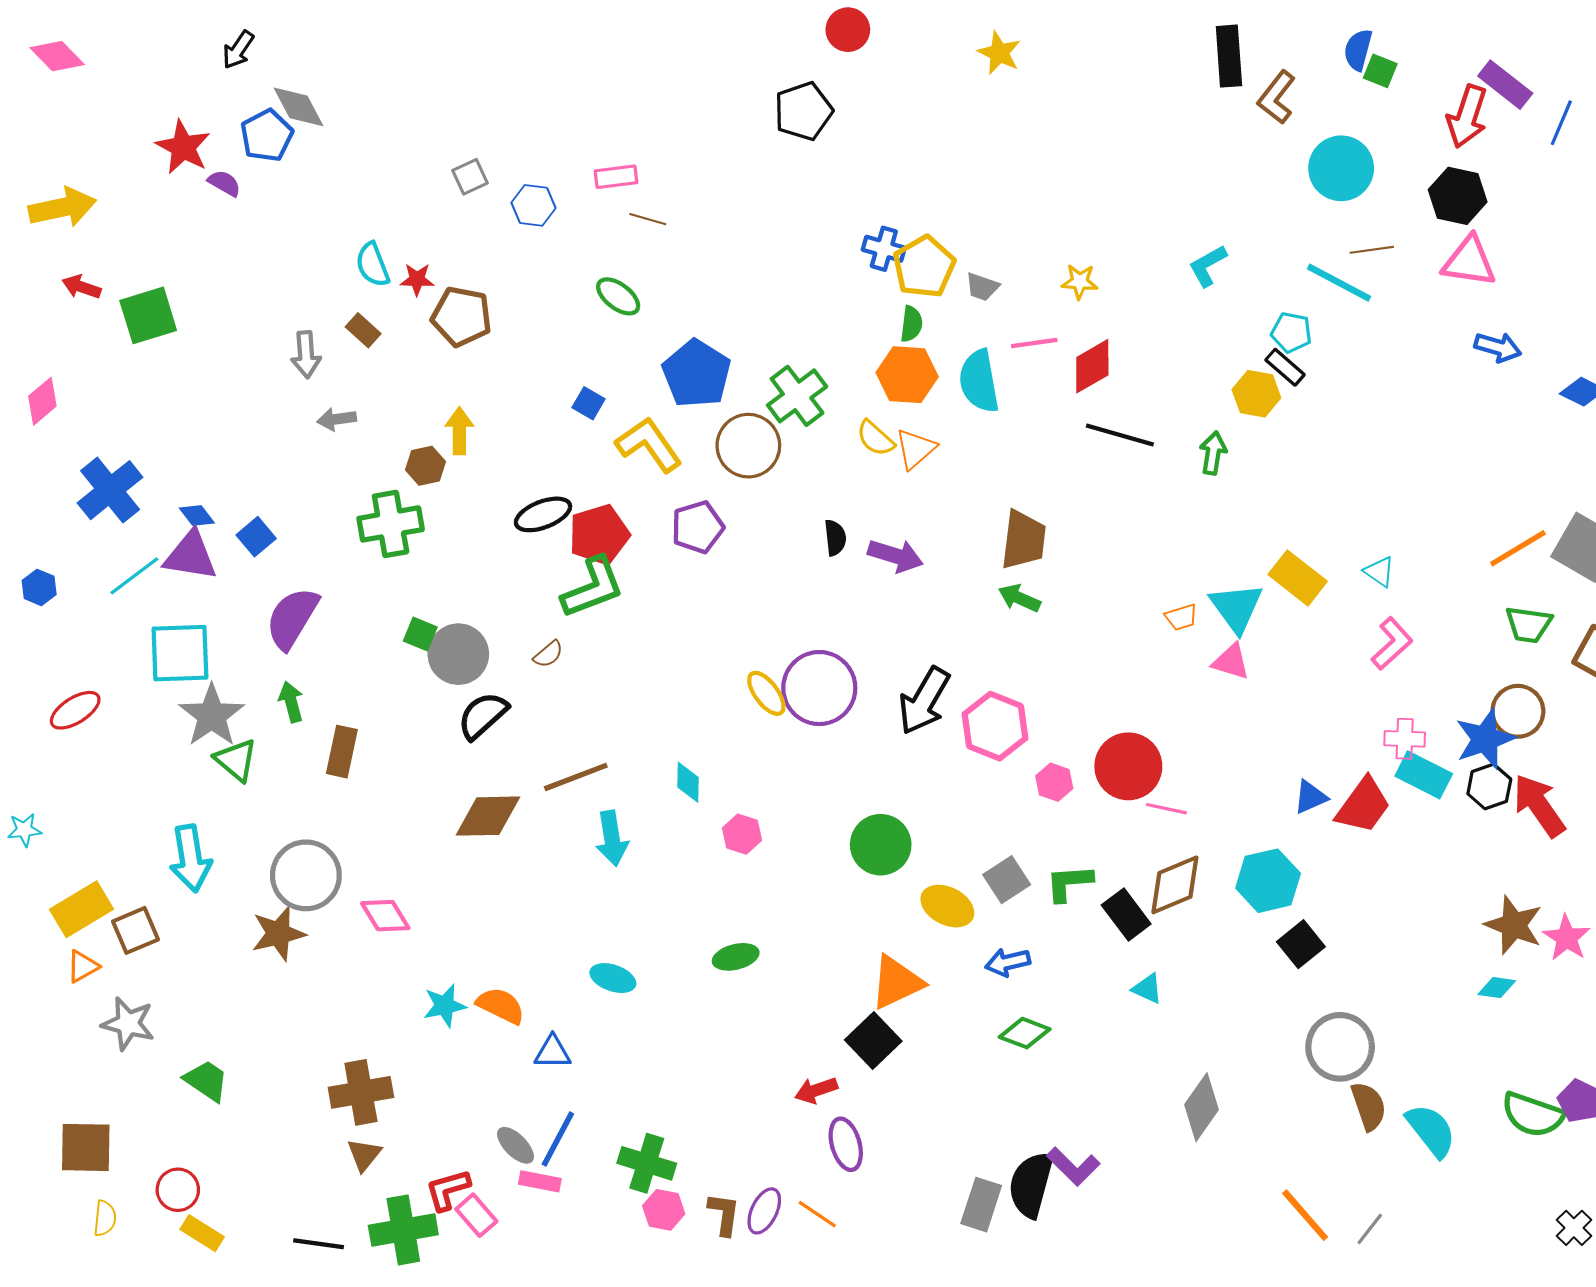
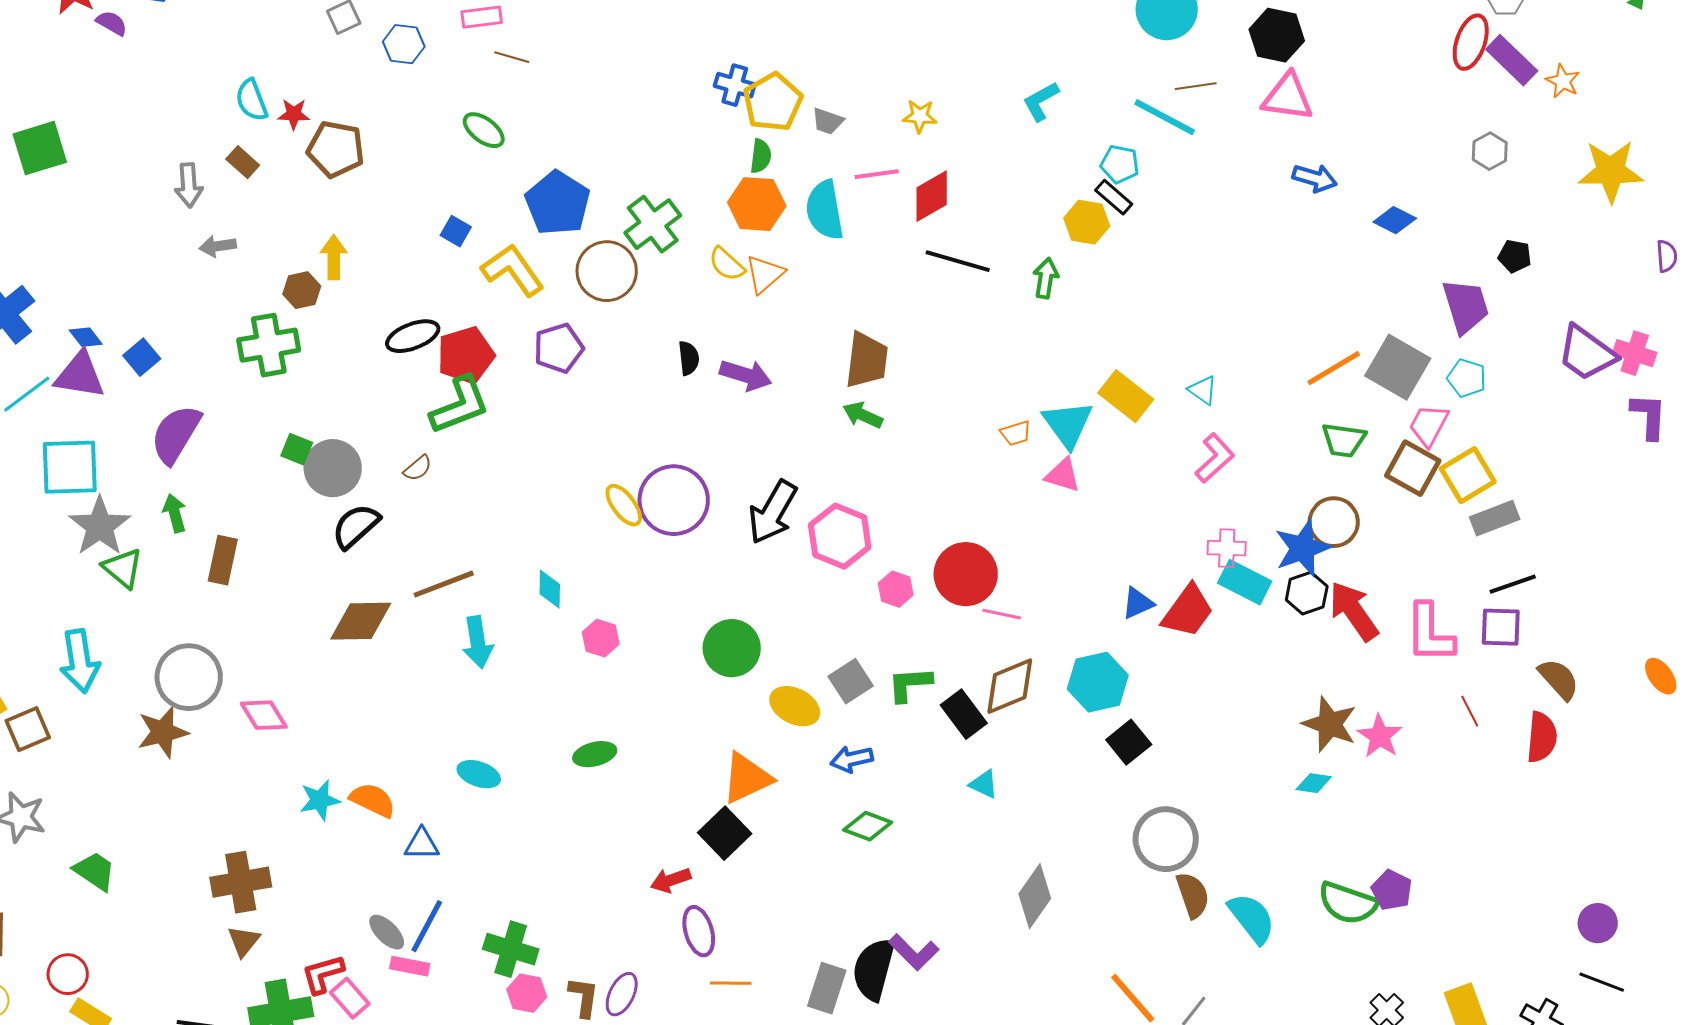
orange line: (817, 1214) -> (731, 983), moved, turned -33

